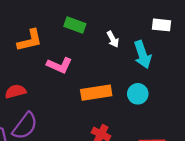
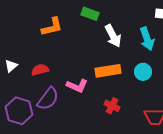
white arrow: (113, 39) -> (113, 36), moved, size x1.6
pink L-shape: (59, 65) -> (77, 86), moved

